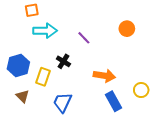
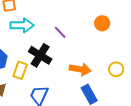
black cross: (63, 61) -> (40, 55), size x1.6
yellow circle: (141, 90) -> (116, 69), moved

